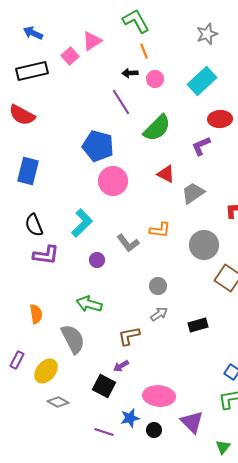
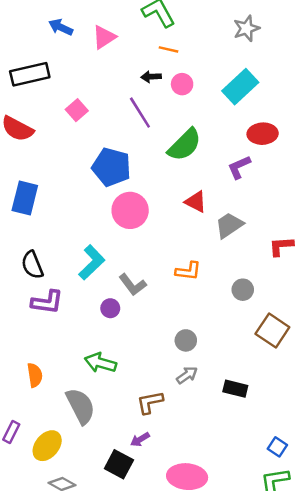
blue arrow: (33, 33) -> (61, 27), moved
orange line: (144, 51) -> (168, 49), turned -56
pink square: (70, 56) -> (77, 110), moved
gray L-shape: (128, 243) -> (133, 285), moved
gray circle: (204, 245) -> (243, 290), size x0.6
black rectangle: (198, 325) -> (235, 389), turned 30

